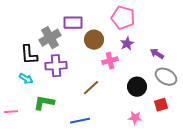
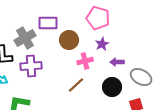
purple arrow: (157, 54) -> (117, 62), moved, turned -32
brown line: (91, 88) -> (76, 85), moved

